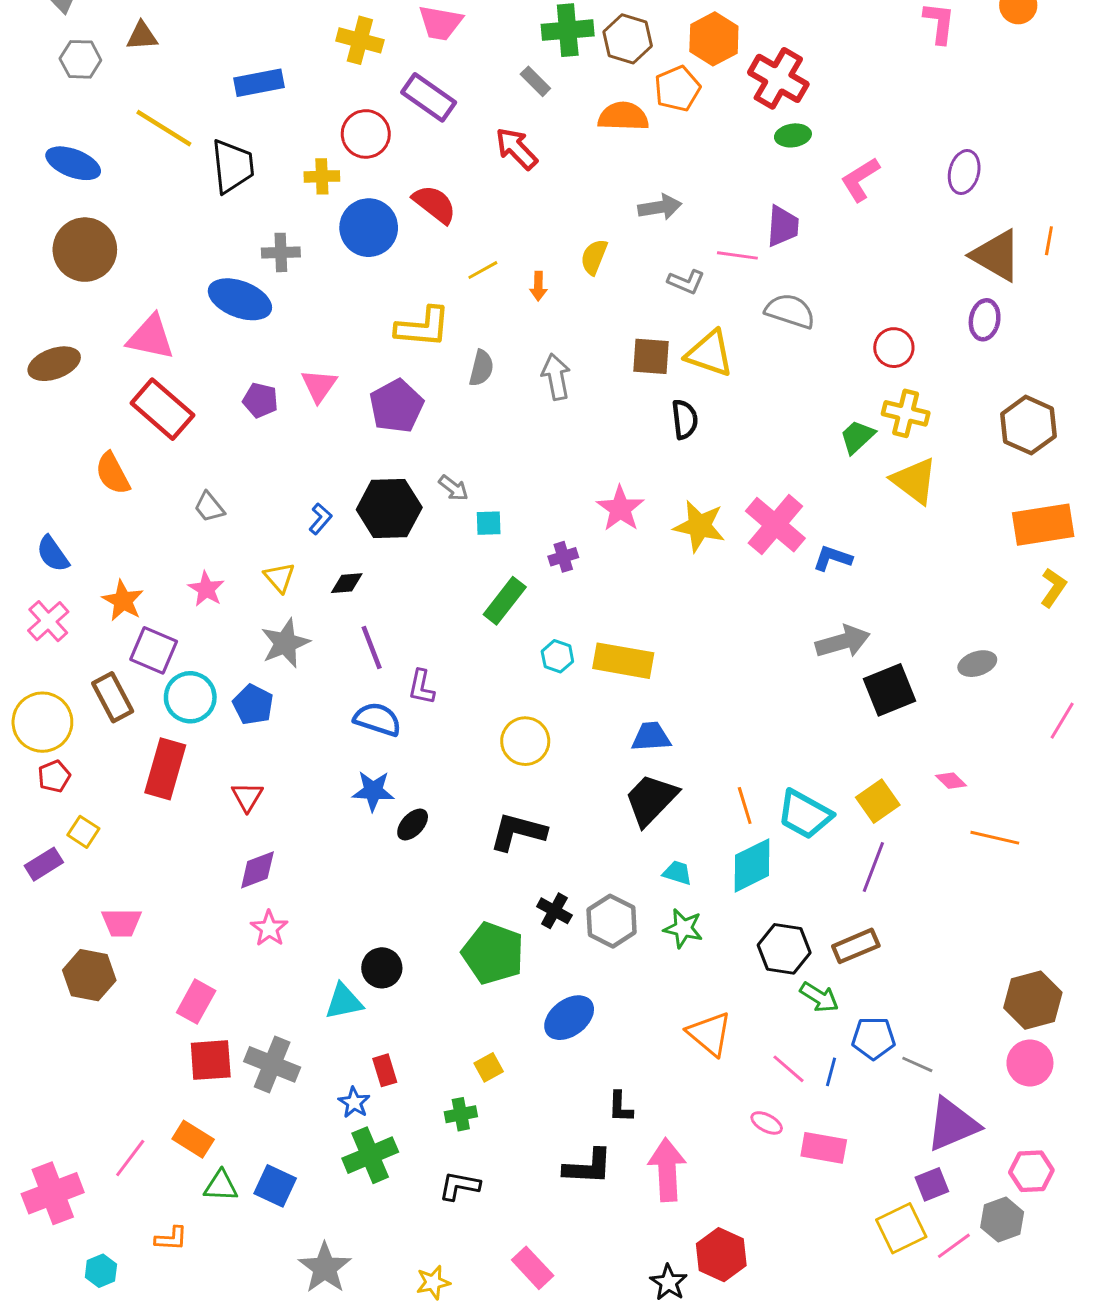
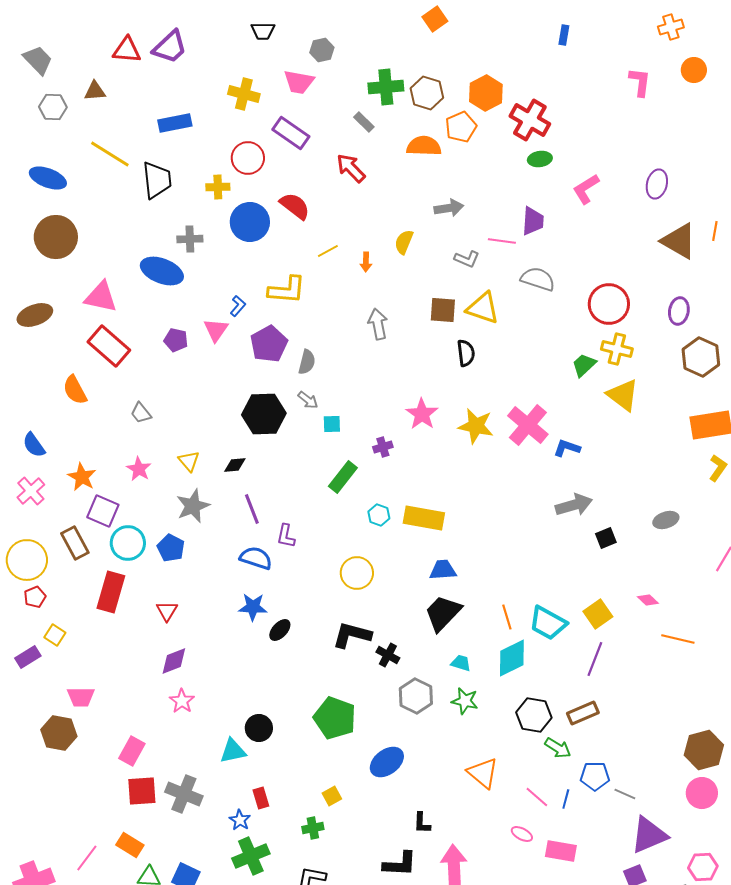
purple ellipse: (985, 320) -> (679, 311), moved
red circle: (894, 348) -> (609, 304), size x1.5
gray semicircle: (481, 368) -> (307, 362), moved
blue L-shape: (320, 519) -> (238, 306), moved
black square: (890, 690) -> (606, 538), size x0.6
black cross: (554, 911) -> (388, 655), moved

